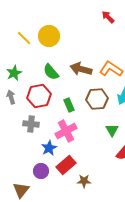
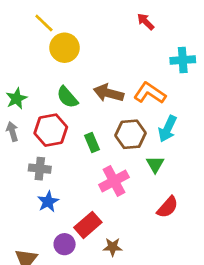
yellow line: (24, 38) -> (44, 23), moved
green triangle: (112, 130) -> (155, 164), moved
pink cross: (66, 131) -> (114, 181), moved
blue star: (49, 148) -> (48, 202), moved
purple circle: (41, 171) -> (65, 244), moved

